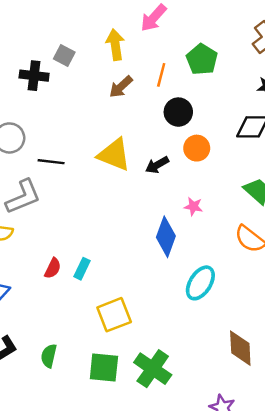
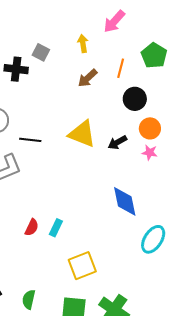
yellow arrow: (115, 45) -> (83, 44), size x0.7
pink star: (193, 206) -> (150, 153), moved
blue diamond: (166, 237) -> (125, 201), turned -32

